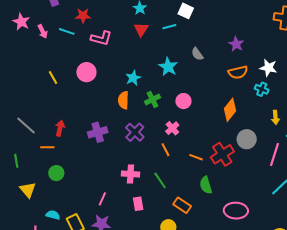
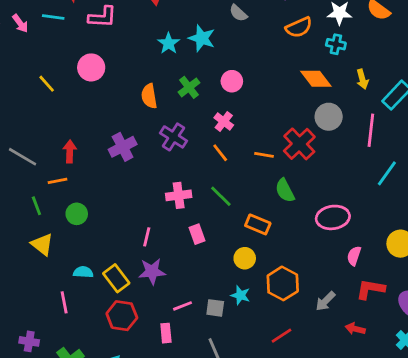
cyan star: (133, 78) -> (169, 43), moved
orange diamond: (230, 110) -> (316, 79), moved, turned -65
green line: (16, 161) -> (36, 206), moved

